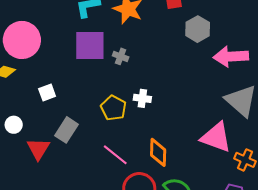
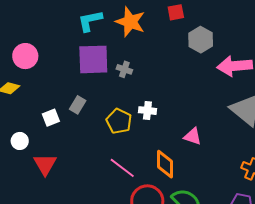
pink circle: (22, 40) -> (25, 56), size x0.7
white square: (47, 93) -> (51, 118), moved
gray rectangle: (67, 130) -> (78, 105), moved, size x0.7
pink triangle: (216, 137) -> (193, 136), moved, size x0.6

